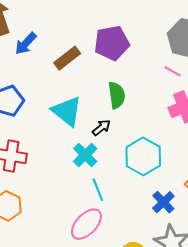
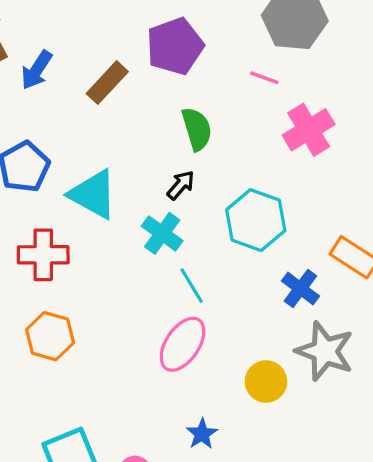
pink line: (173, 71) -> (264, 78), moved
cyan triangle: (67, 111) -> (93, 194), moved

